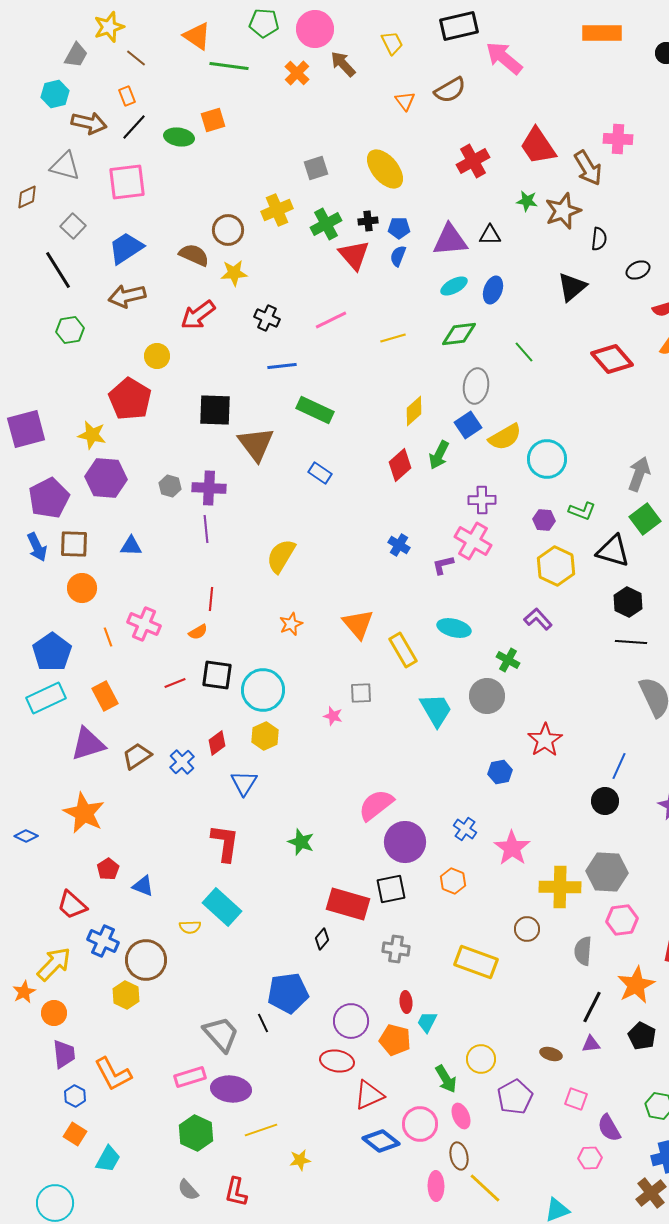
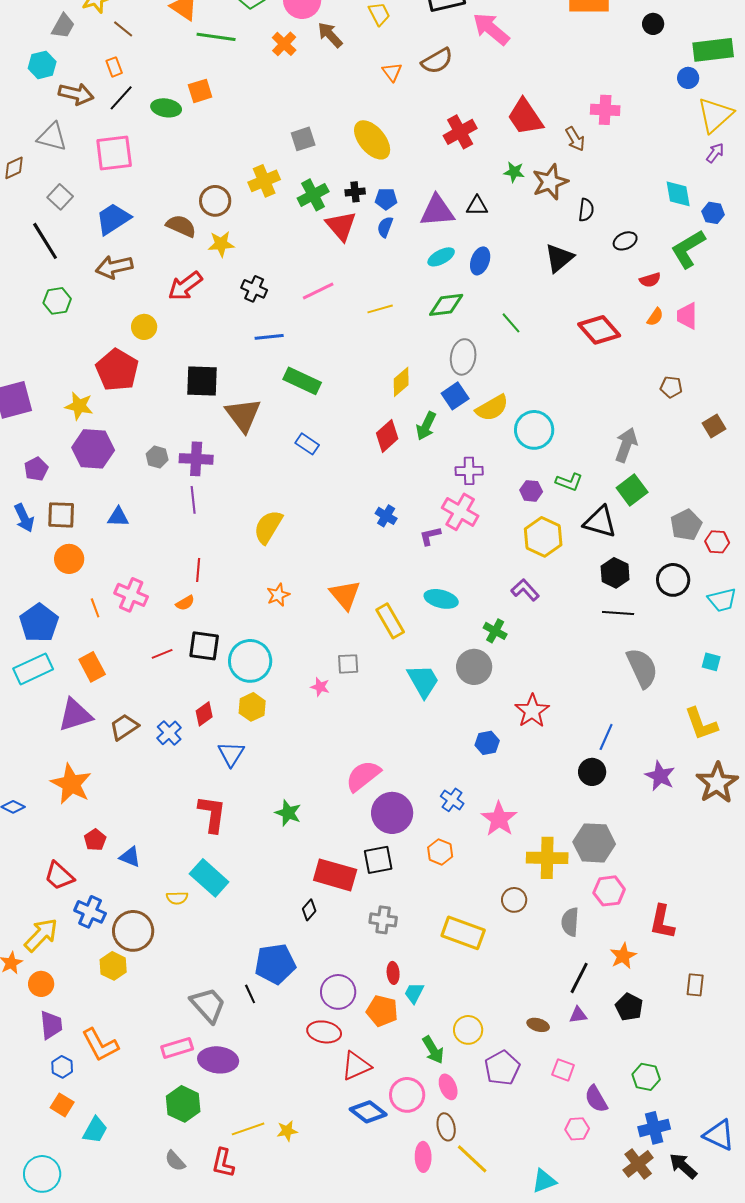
brown arrow: (588, 168) -> (575, 139), size x0.7
purple pentagon: (49, 498) -> (36, 469), size x0.6
orange star: (636, 985) -> (623, 956), size x0.7
yellow line: (261, 1130) -> (248, 1129), moved

